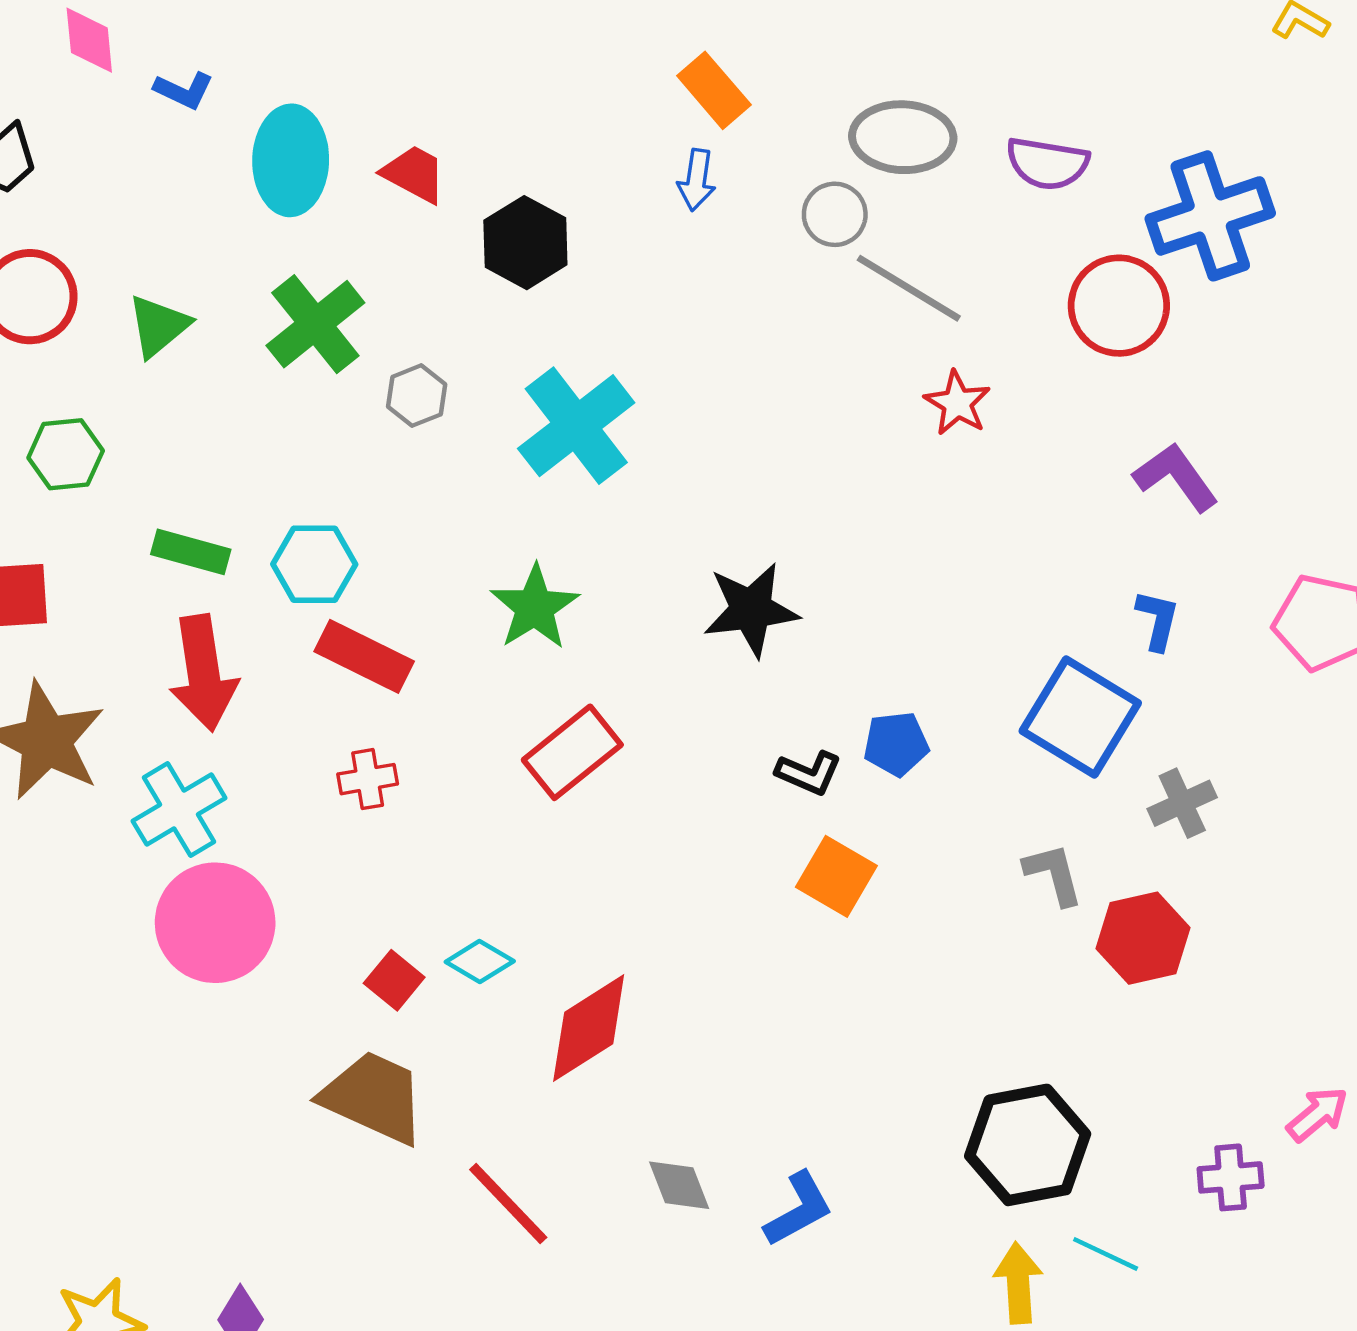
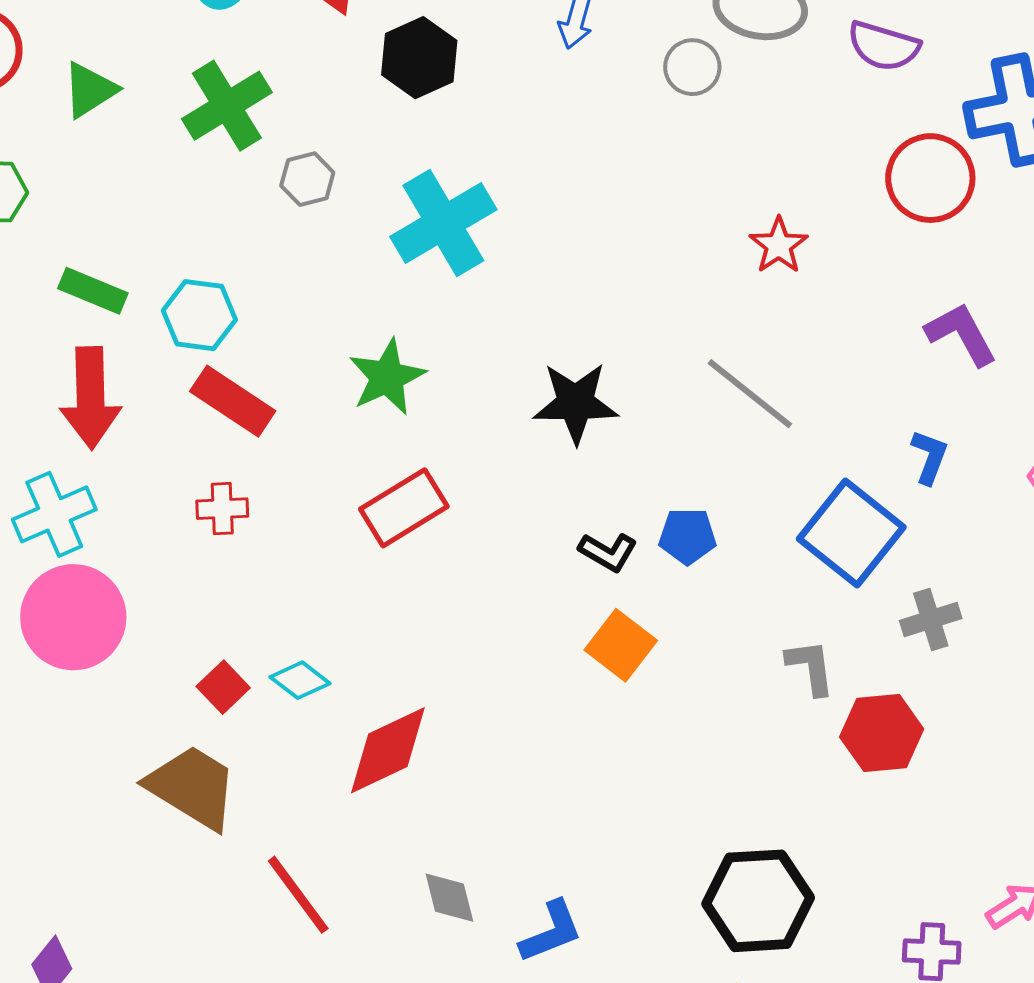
gray line: (909, 288) -> (750, 394), moved

